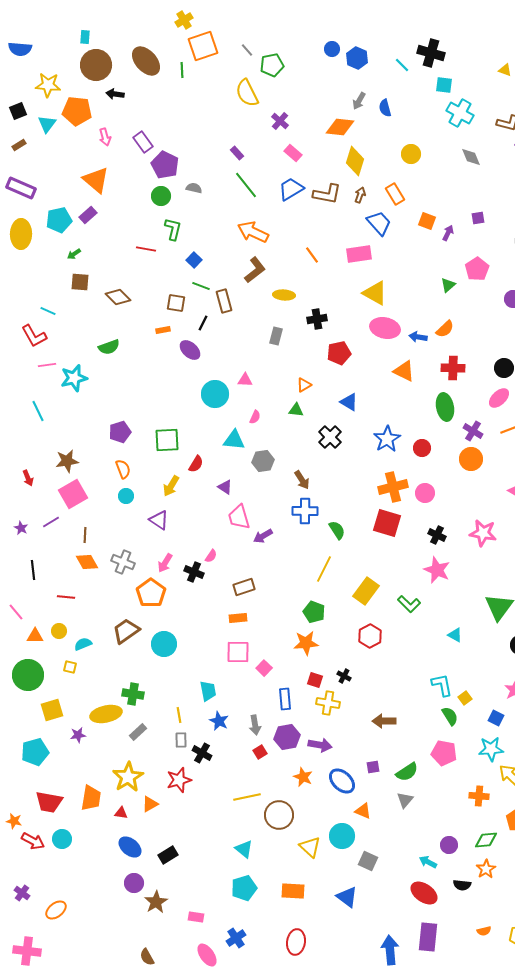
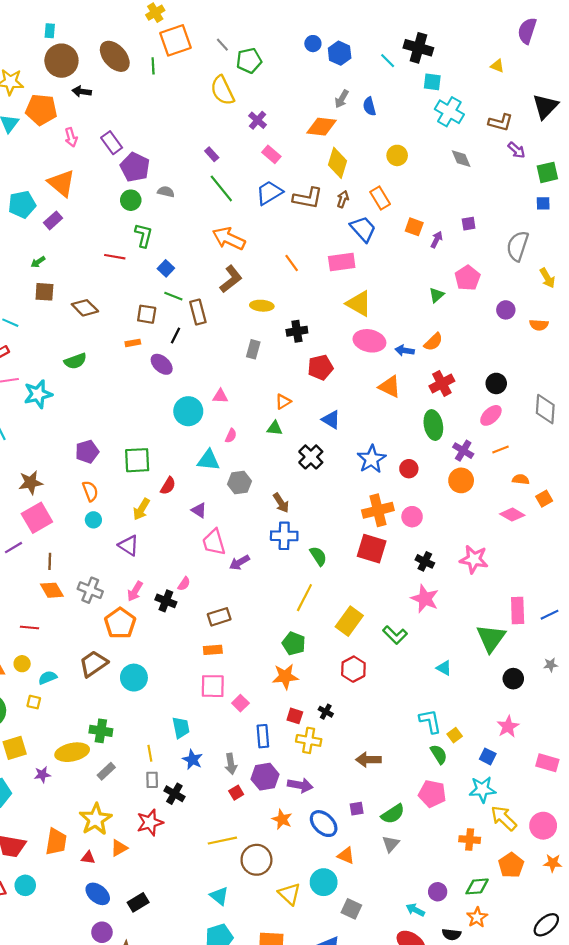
cyan pentagon: (59, 220) -> (22, 204), moved
red cross: (453, 368) -> (442, 383), turned -30

